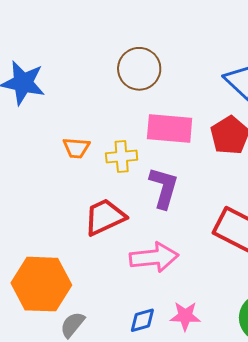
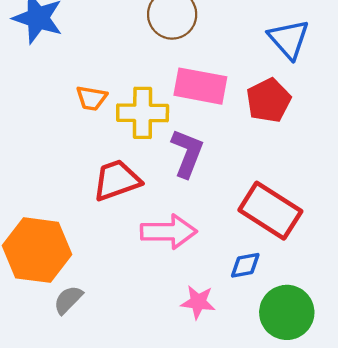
yellow cross: (122, 157) -> (143, 113), size x1.4
blue diamond: (142, 320) -> (245, 265), moved

